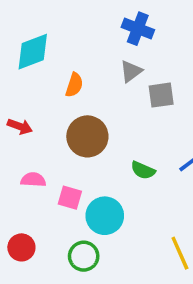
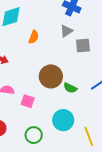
brown circle: (87, 136) -> (51, 76), moved
cyan circle: (105, 216) -> (63, 120), moved

